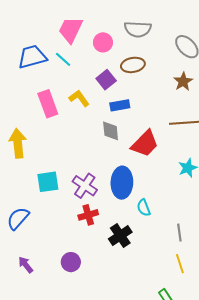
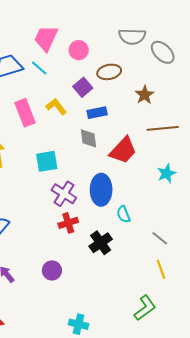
gray semicircle: (138, 29) -> (132, 36), moved
brown star: (183, 82) -> (145, 95), moved
cyan square: (48, 182) -> (47, 161), moved
gray line: (179, 233) -> (160, 238), turned -42

